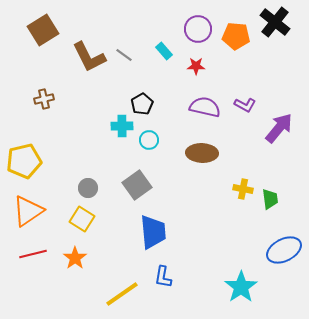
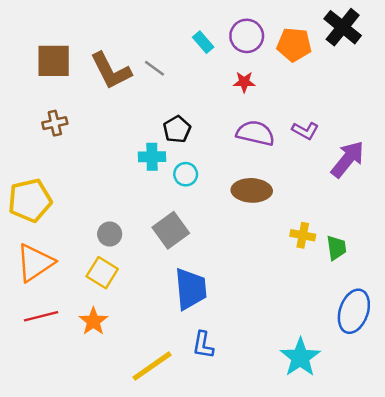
brown square: (43, 30) -> (54, 61), moved, turned 32
cyan rectangle: (164, 51) -> (203, 42), moved
blue ellipse: (284, 250) -> (354, 311), turned -44

